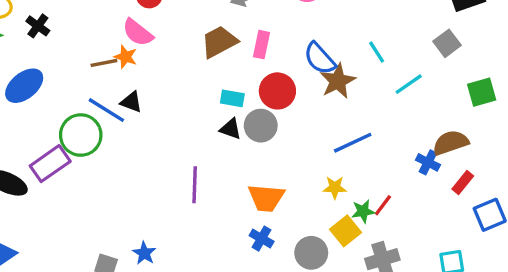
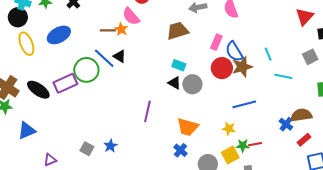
pink rectangle: (262, 45) -> (216, 42), moved
cyan line: (409, 84) -> (283, 76), turned 36
red circle: (277, 91) -> (222, 68), moved
red line: (383, 205) -> (255, 144), turned 32

